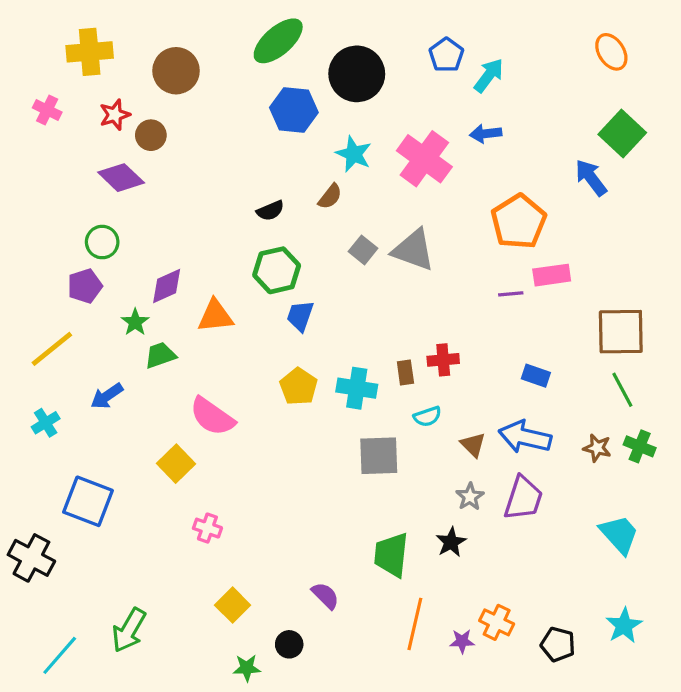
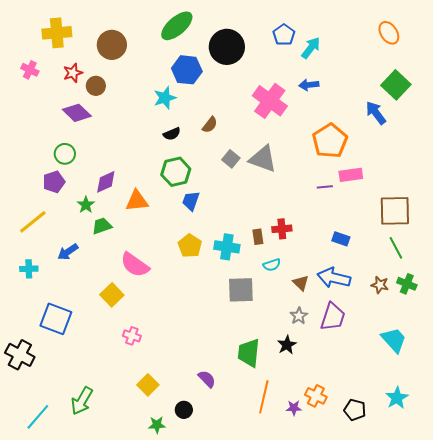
cyan star: (354, 154) -> (165, 98), moved, turned 30
cyan cross: (46, 423) -> (29, 269), turned 30

